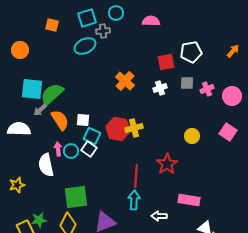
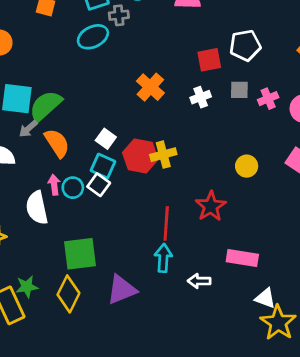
white square: (83, 120) -> (106, 139), moved, turned 32

